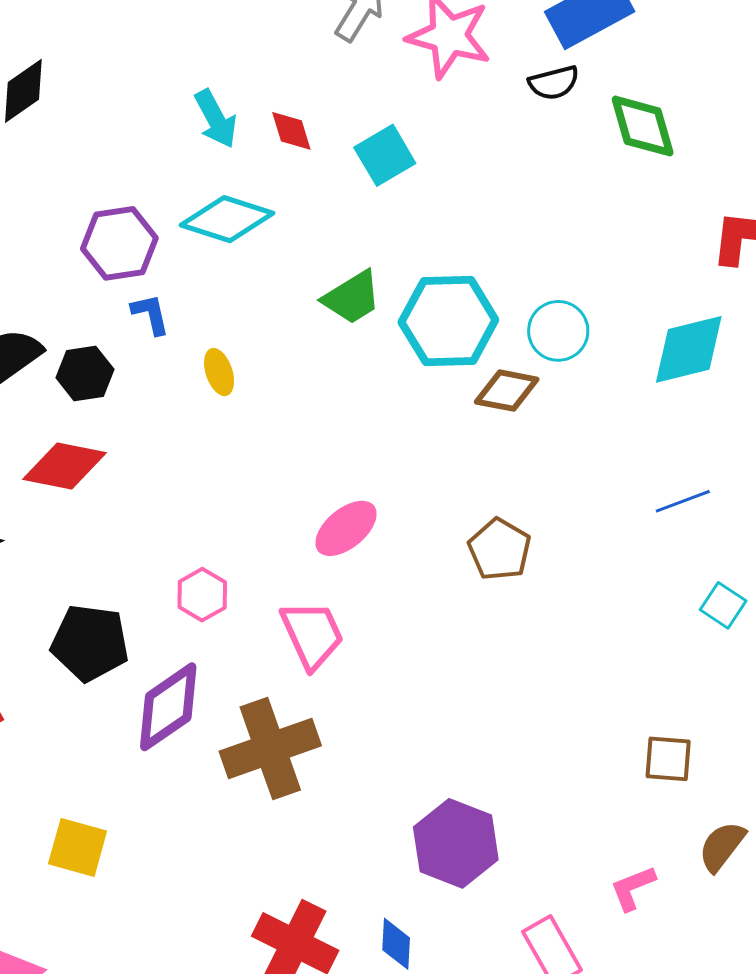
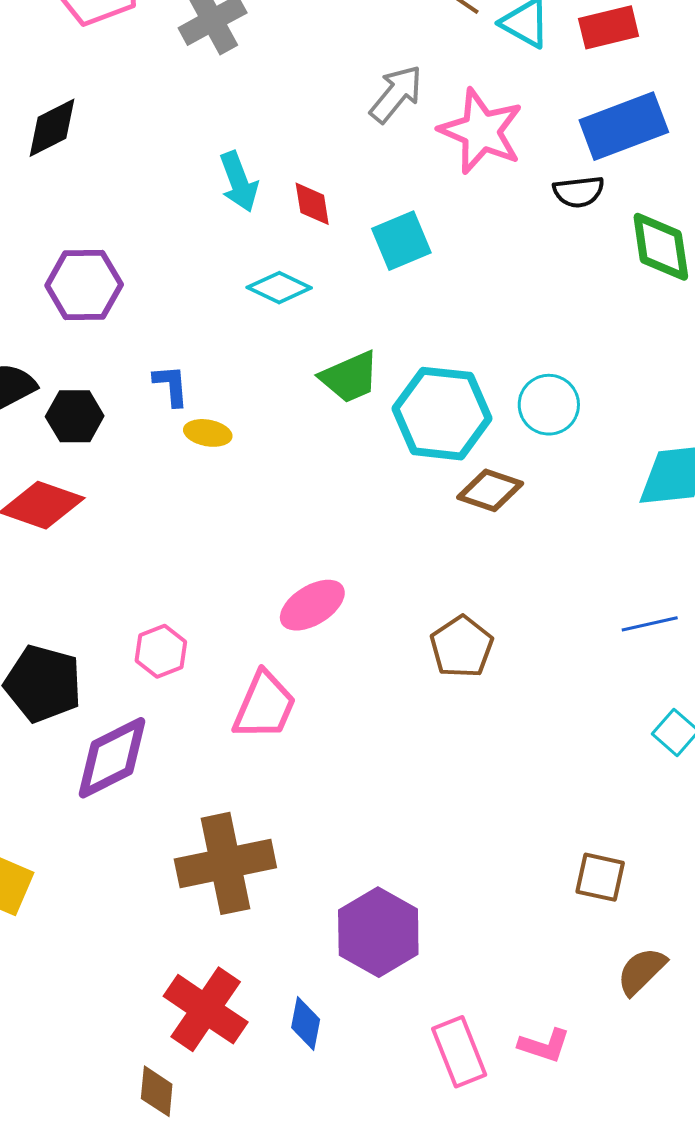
cyan diamond: (227, 219) -> (279, 288), moved, size x0.7
purple hexagon: (119, 243) -> (84, 285), moved
blue L-shape: (151, 314) -> (171, 385), moved
cyan circle: (558, 331) -> (549, 405), moved
yellow ellipse: (219, 372) -> (208, 433), turned -69
pink trapezoid: (312, 635) -> (264, 706), turned 40
brown cross: (270, 748) -> (225, 863), moved
pink L-shape: (633, 888) -> (544, 1045), moved, turned -148

